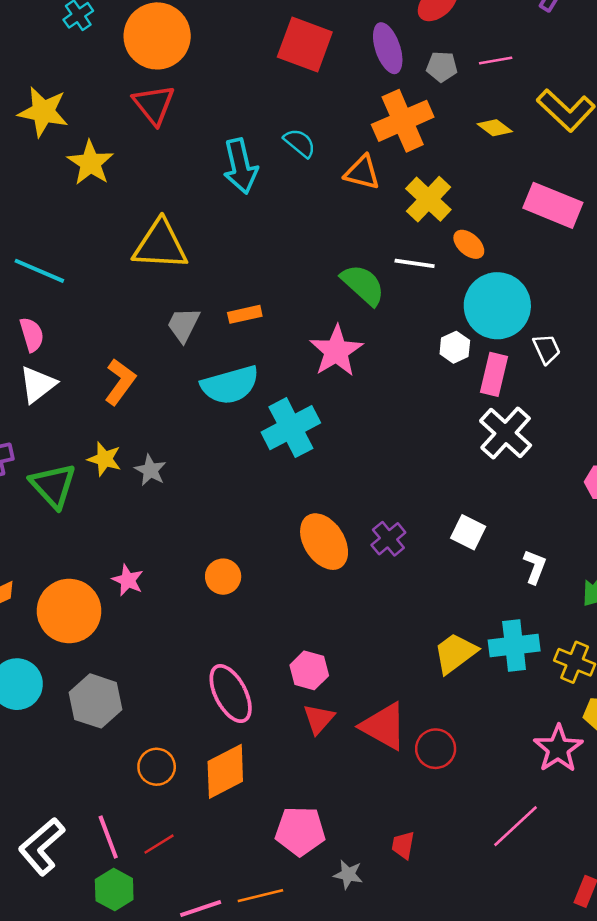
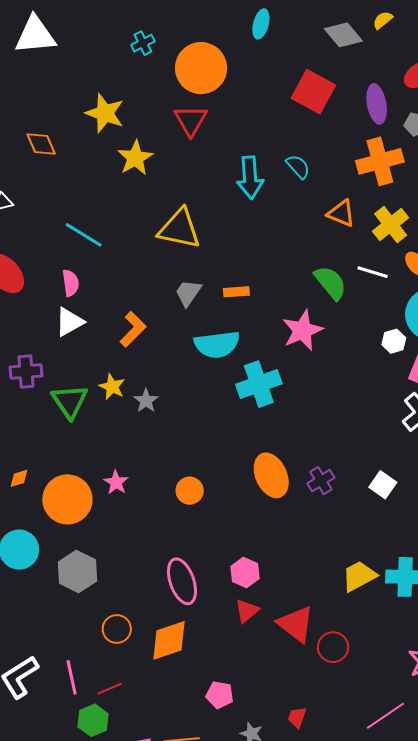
orange triangle: (362, 172) -> (341, 213), moved
pink pentagon: (300, 831) -> (220, 695), size x0.7
green hexagon: (114, 890) -> (93, 720), moved

